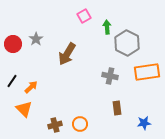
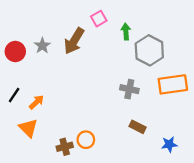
brown arrow: (67, 54) -> (74, 41), moved
brown rectangle: (117, 108) -> (138, 127), turned -56
orange circle: (80, 124) -> (86, 140), moved

